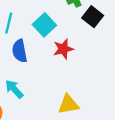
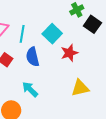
yellow triangle: (68, 104) -> (80, 88), moved

